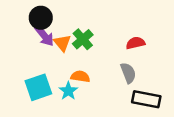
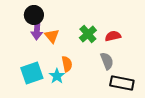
purple arrow: (44, 36) -> (37, 30), turned 42
green cross: (83, 39) -> (88, 34), moved
orange semicircle: (80, 76) -> (67, 64), turned 70

